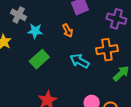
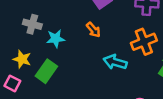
green rectangle: (39, 59) -> (46, 71), moved

